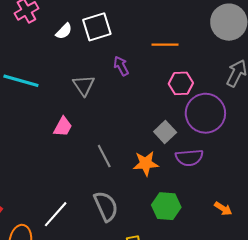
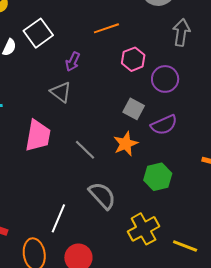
purple arrow: (121, 66) -> (73, 62), turned -108
gray triangle: (84, 85) -> (61, 92), moved
purple circle: (205, 113) -> (165, 79), size x0.7
pink trapezoid: (63, 127) -> (38, 136), size x1.6

